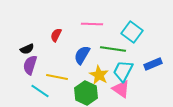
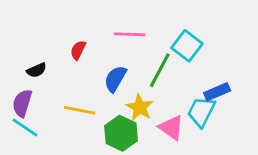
green line: (113, 49) -> (160, 70), turned -70
purple semicircle: (30, 65) -> (22, 103), moved
cyan trapezoid: (123, 71) -> (201, 112), moved
cyan line: (40, 91) -> (25, 127), moved

